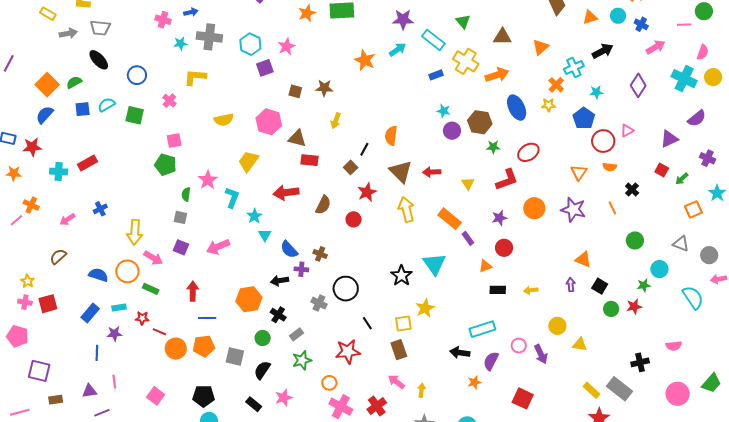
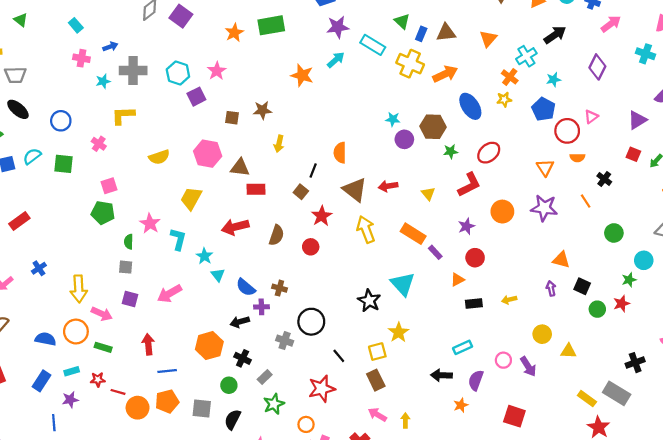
blue rectangle: (436, 75) -> (421, 34), moved, turned -40
cyan cross: (684, 79) -> (645, 54), size x0.7
cyan rectangle: (482, 329) -> (463, 347), size x0.7

